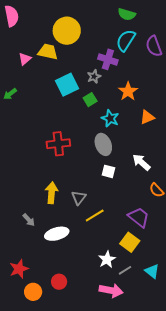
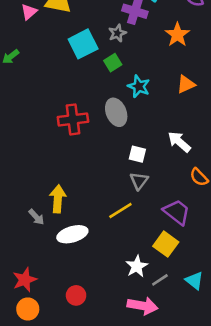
orange star: (128, 91) -> (177, 35), moved
gray ellipse: (103, 144) -> (116, 112), moved
yellow arrow: (52, 193) -> (58, 199), moved
gray triangle: (79, 198) -> (139, 181), moved
orange circle: (33, 292) -> (28, 309), moved

